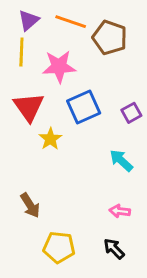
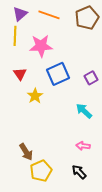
brown pentagon: (110, 38) -> (87, 18), moved, turned 30
red triangle: (29, 107) -> (20, 74), size x0.6
brown arrow: (30, 205) -> (26, 152), moved
yellow pentagon: (59, 247) -> (41, 171), turned -30

